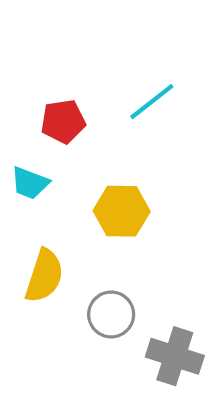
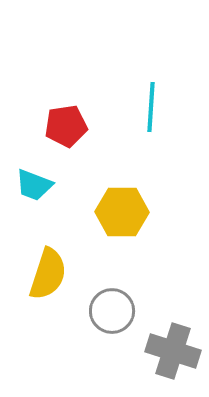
cyan line: (152, 102) -> (151, 107), turned -48

